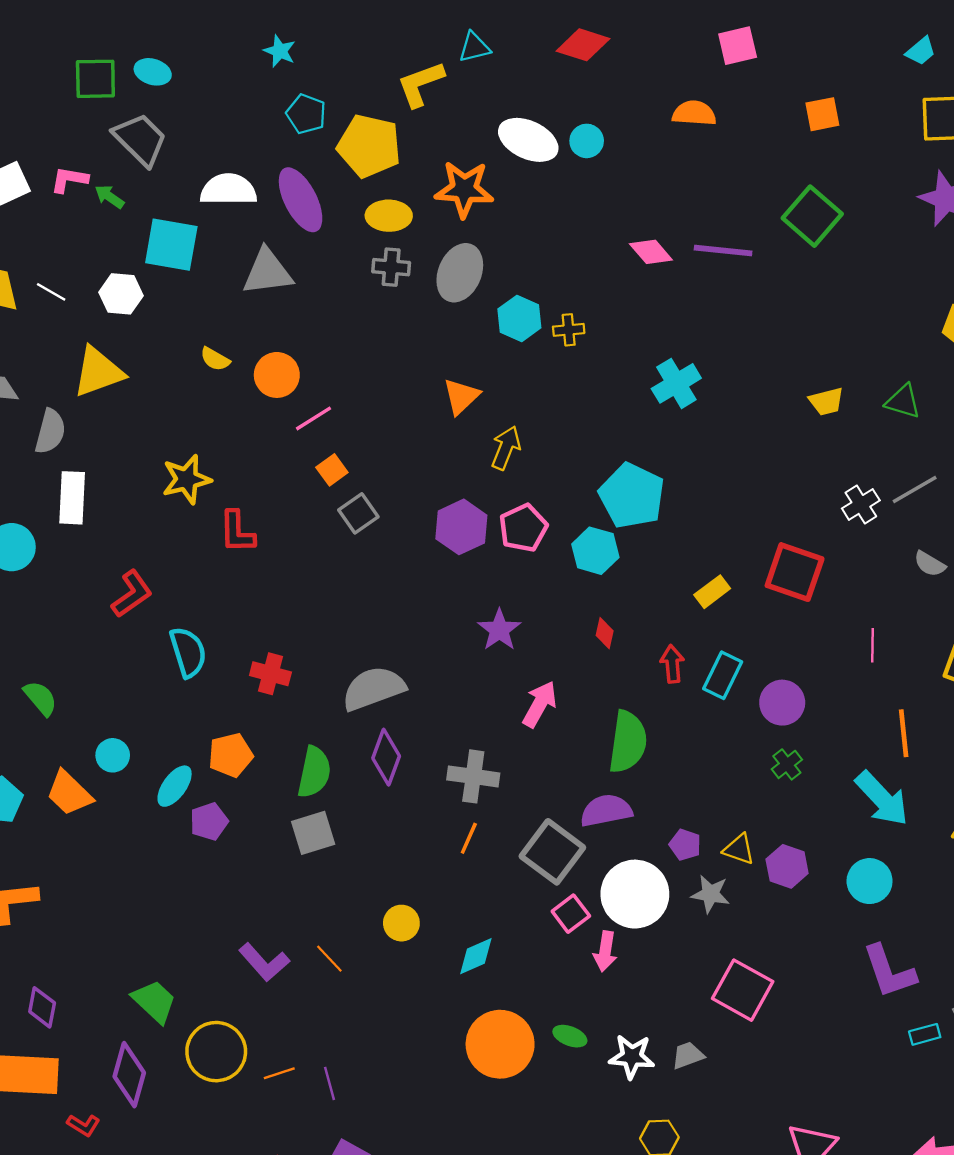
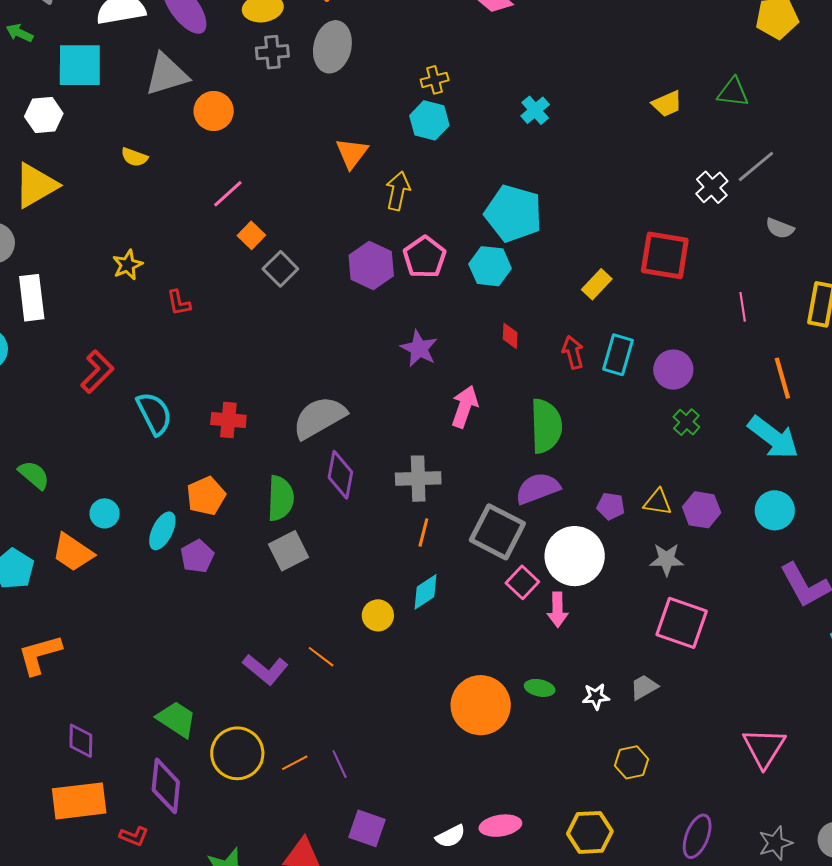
cyan hexagon: (519, 318) -> (429, 120), moved
orange circle: (277, 375) -> (214, 111), moved
cyan cross: (676, 383) -> (535, 110), size x0.7
yellow star: (187, 479) -> (128, 265), size x0.7
red L-shape: (237, 532) -> (179, 303), size x0.7
gray star: (710, 894) -> (667, 559), moved
cyan diamond: (476, 956) -> (426, 592), moved
white star: (632, 1057) -> (596, 696), size x0.7

